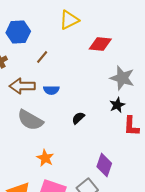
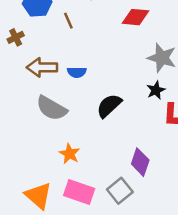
brown line: (42, 57) -> (68, 21), moved, turned -64
black semicircle: (78, 118) -> (109, 106), size x1.6

